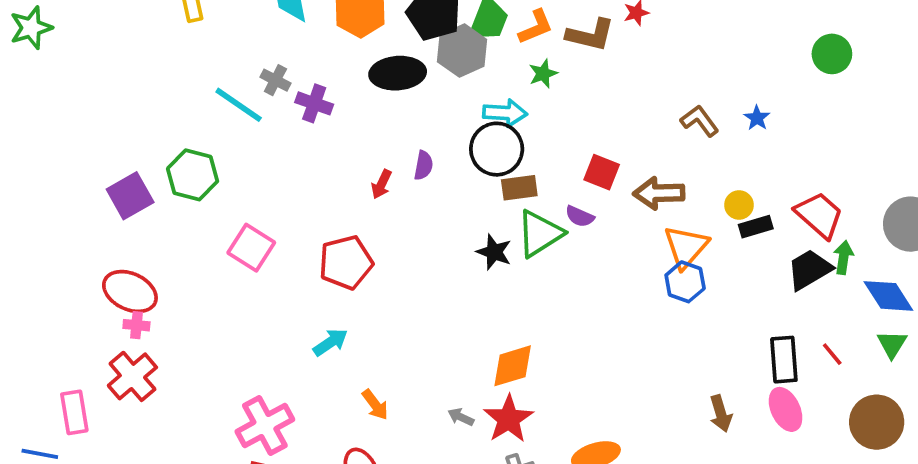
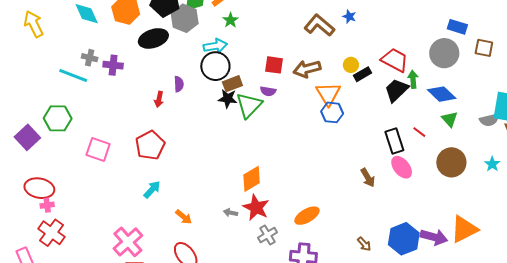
brown L-shape: (700, 121) -> (319, 25), size x1.4
black star: (494, 252) -> (228, 99), moved

